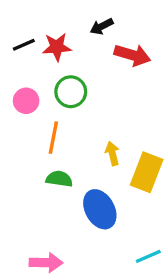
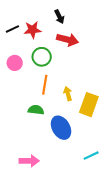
black arrow: (102, 26) -> (59, 17), turned -88
red arrow: (132, 55) -> (68, 40), moved
orange line: (53, 138) -> (45, 85), moved

